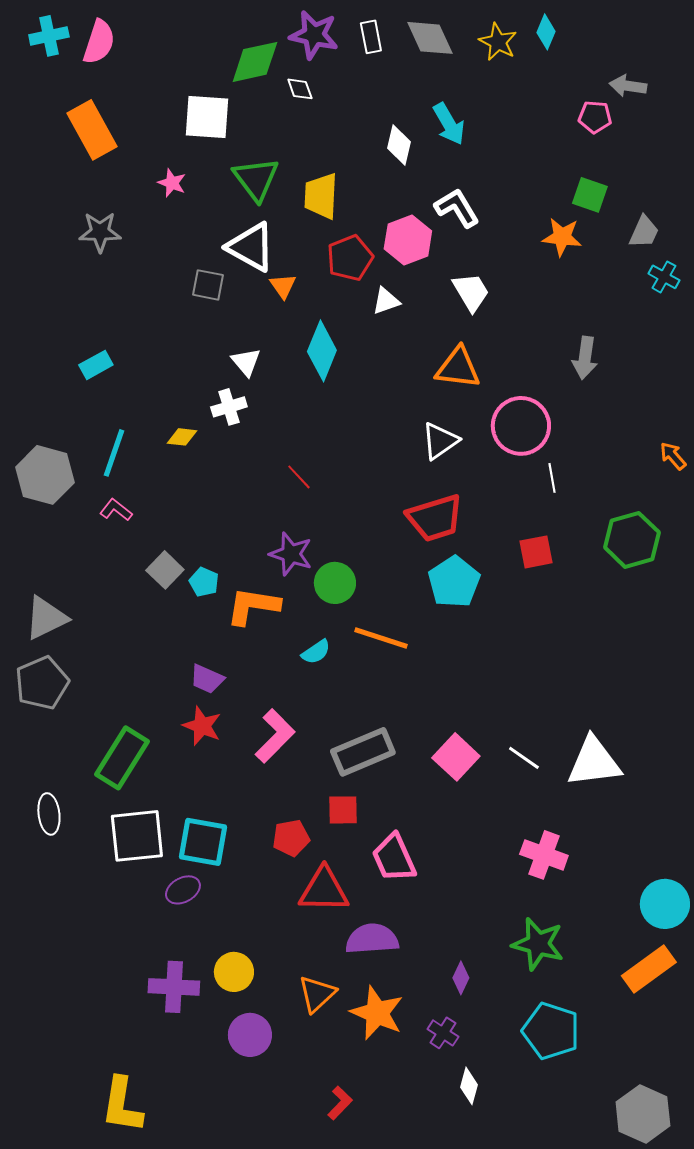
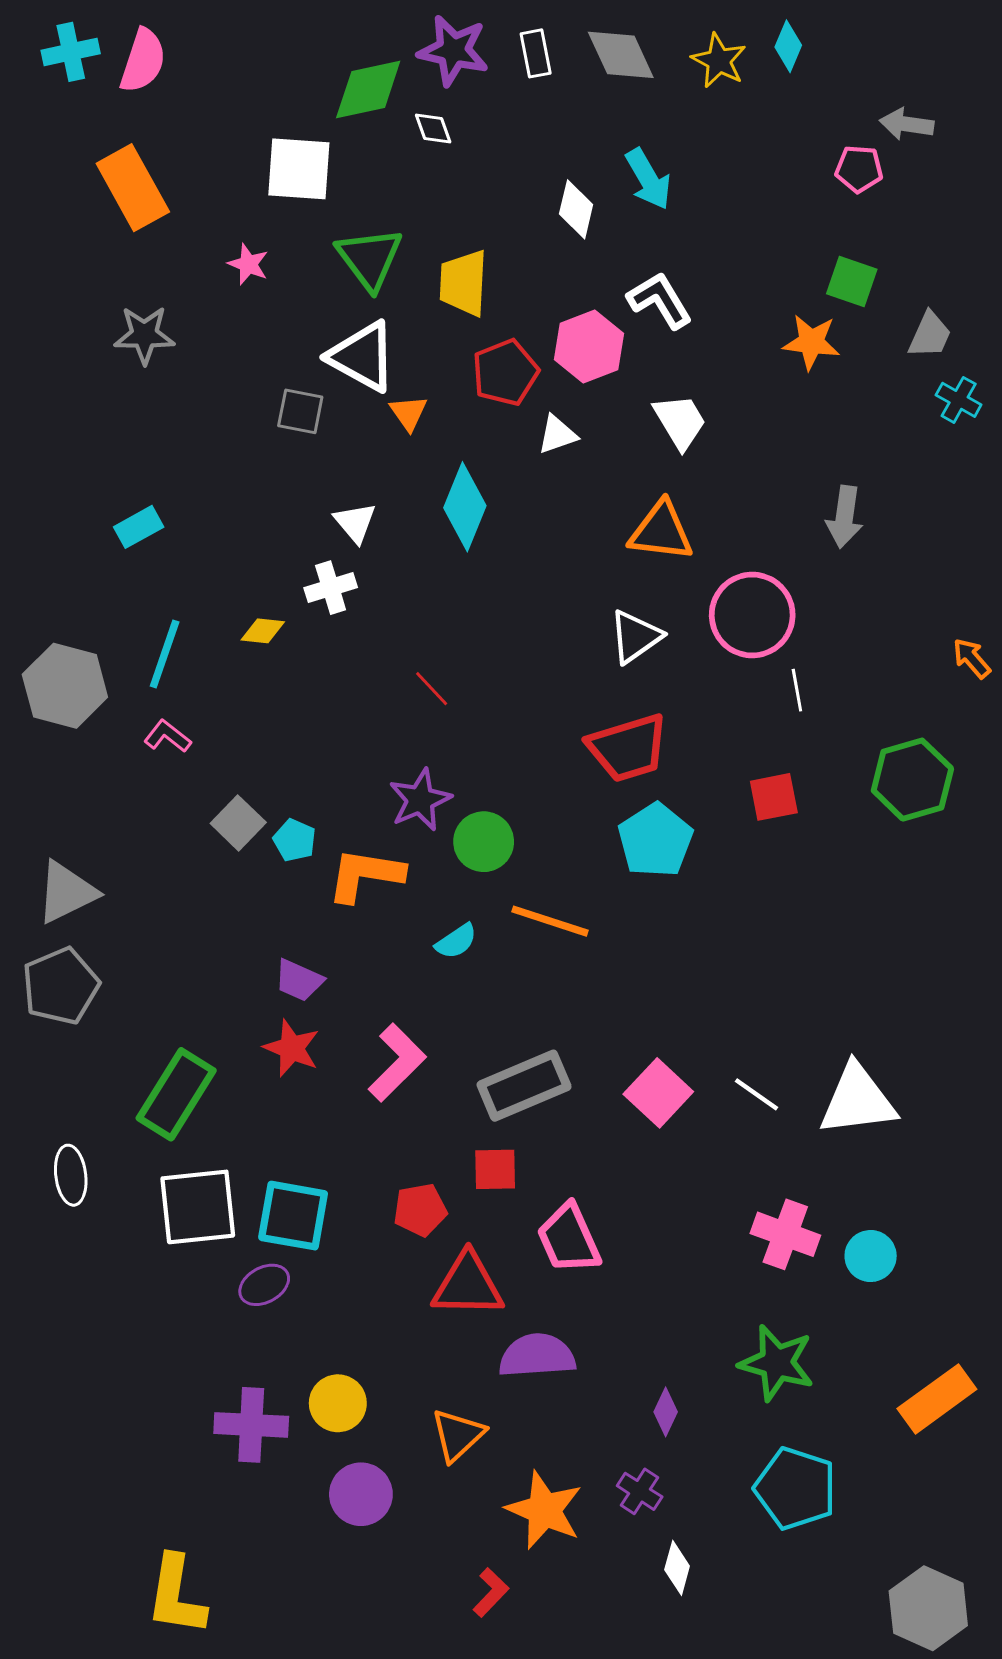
purple star: (291, 554) -> (420, 800), turned 30
cyan circle: (665, 904) -> (871, 1256), moved, size x0.7
orange star: (377, 1013) -> (544, 1510), moved

